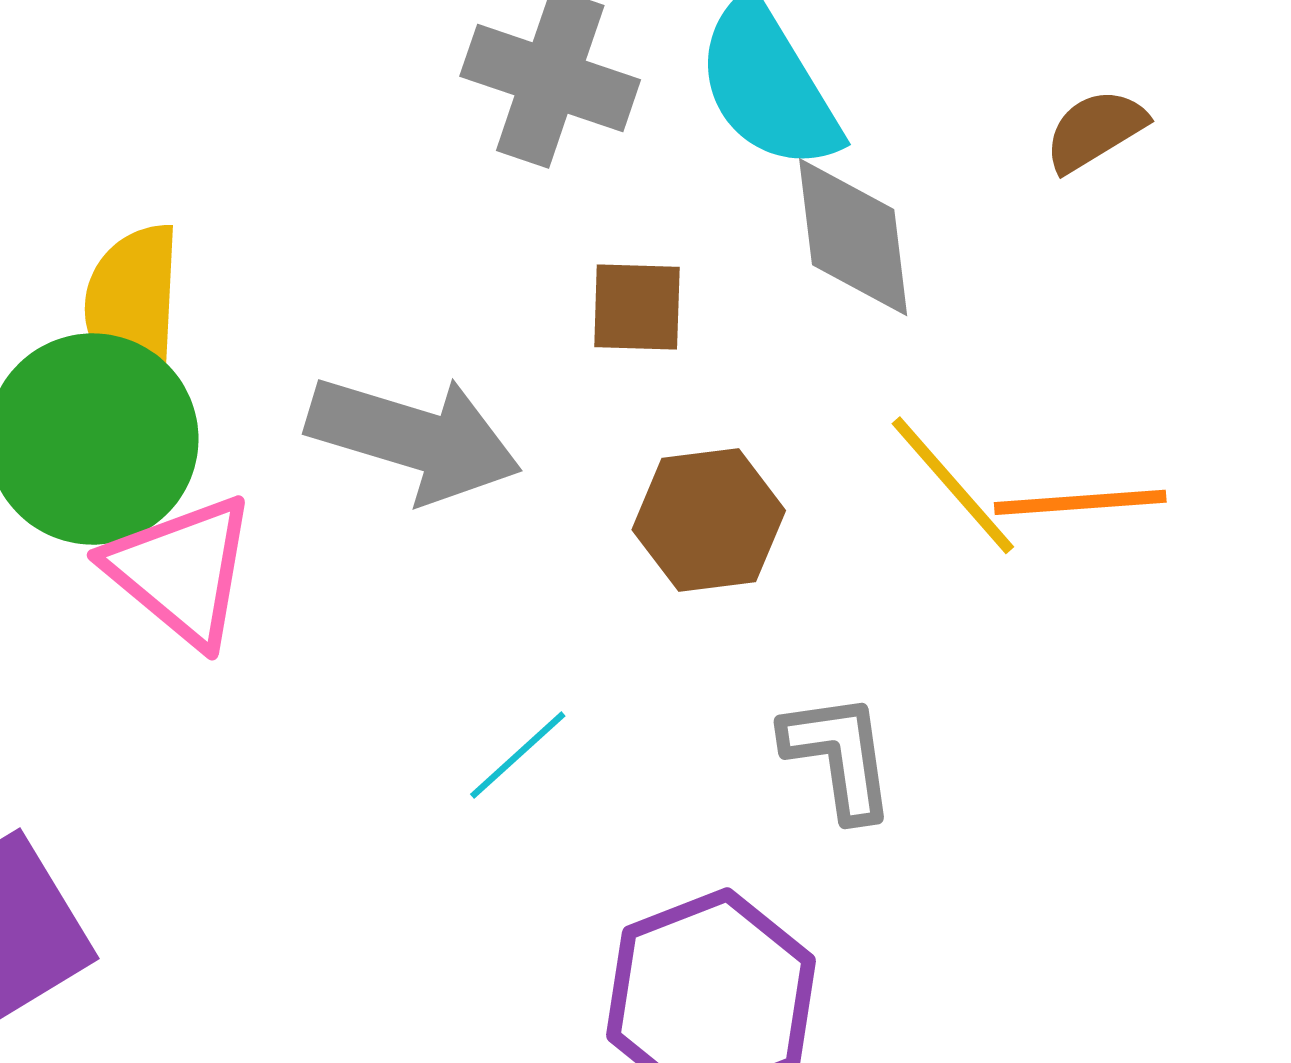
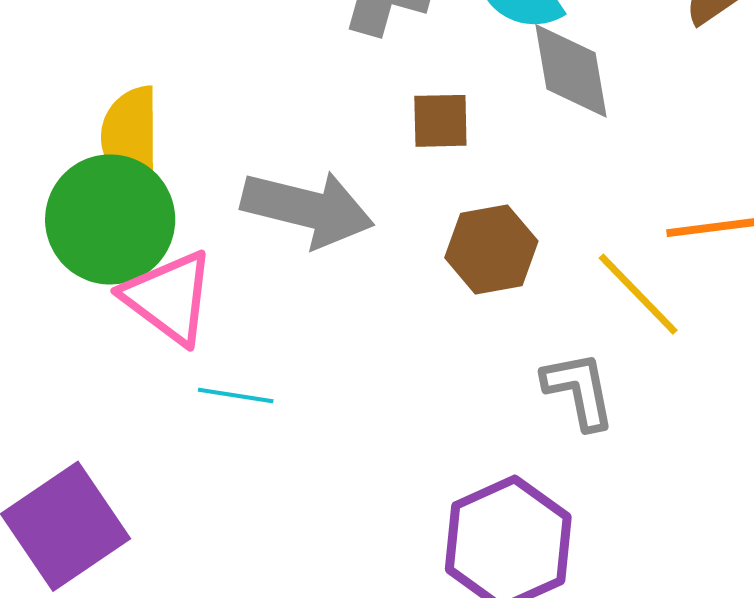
yellow line: (953, 485) -> (638, 294), moved
cyan line: (518, 755) -> (236, 395), moved, turned 54

